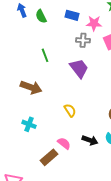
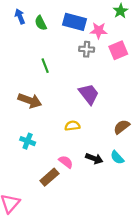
blue rectangle: (72, 15) -> (75, 22), size x1.5
purple trapezoid: (79, 68) -> (89, 94), moved
yellow semicircle: (70, 110) -> (72, 126), turned -64

